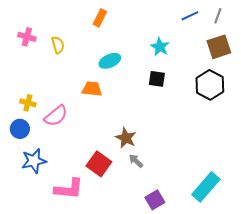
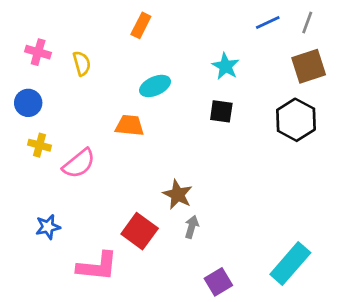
blue circle: (20, 129) -> (28, 103), moved
blue star: (34, 161) -> (48, 227), size x0.7
gray arrow: (136, 161) -> (192, 227), turned 63

